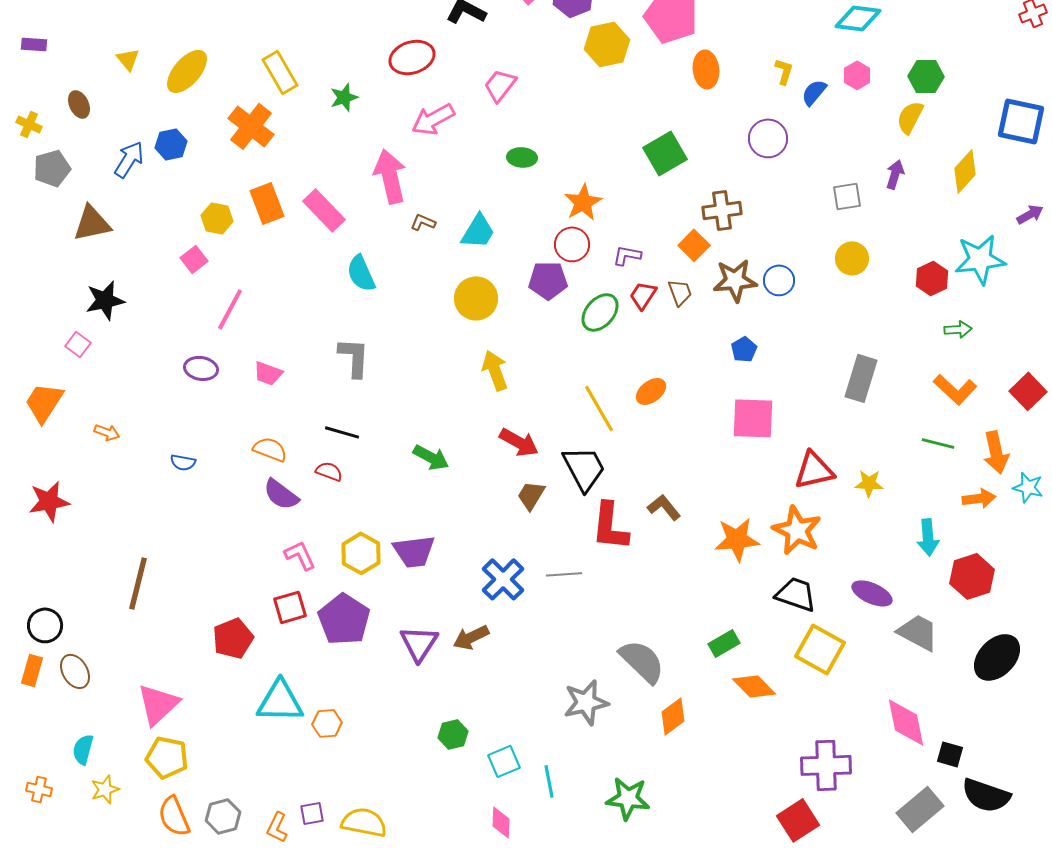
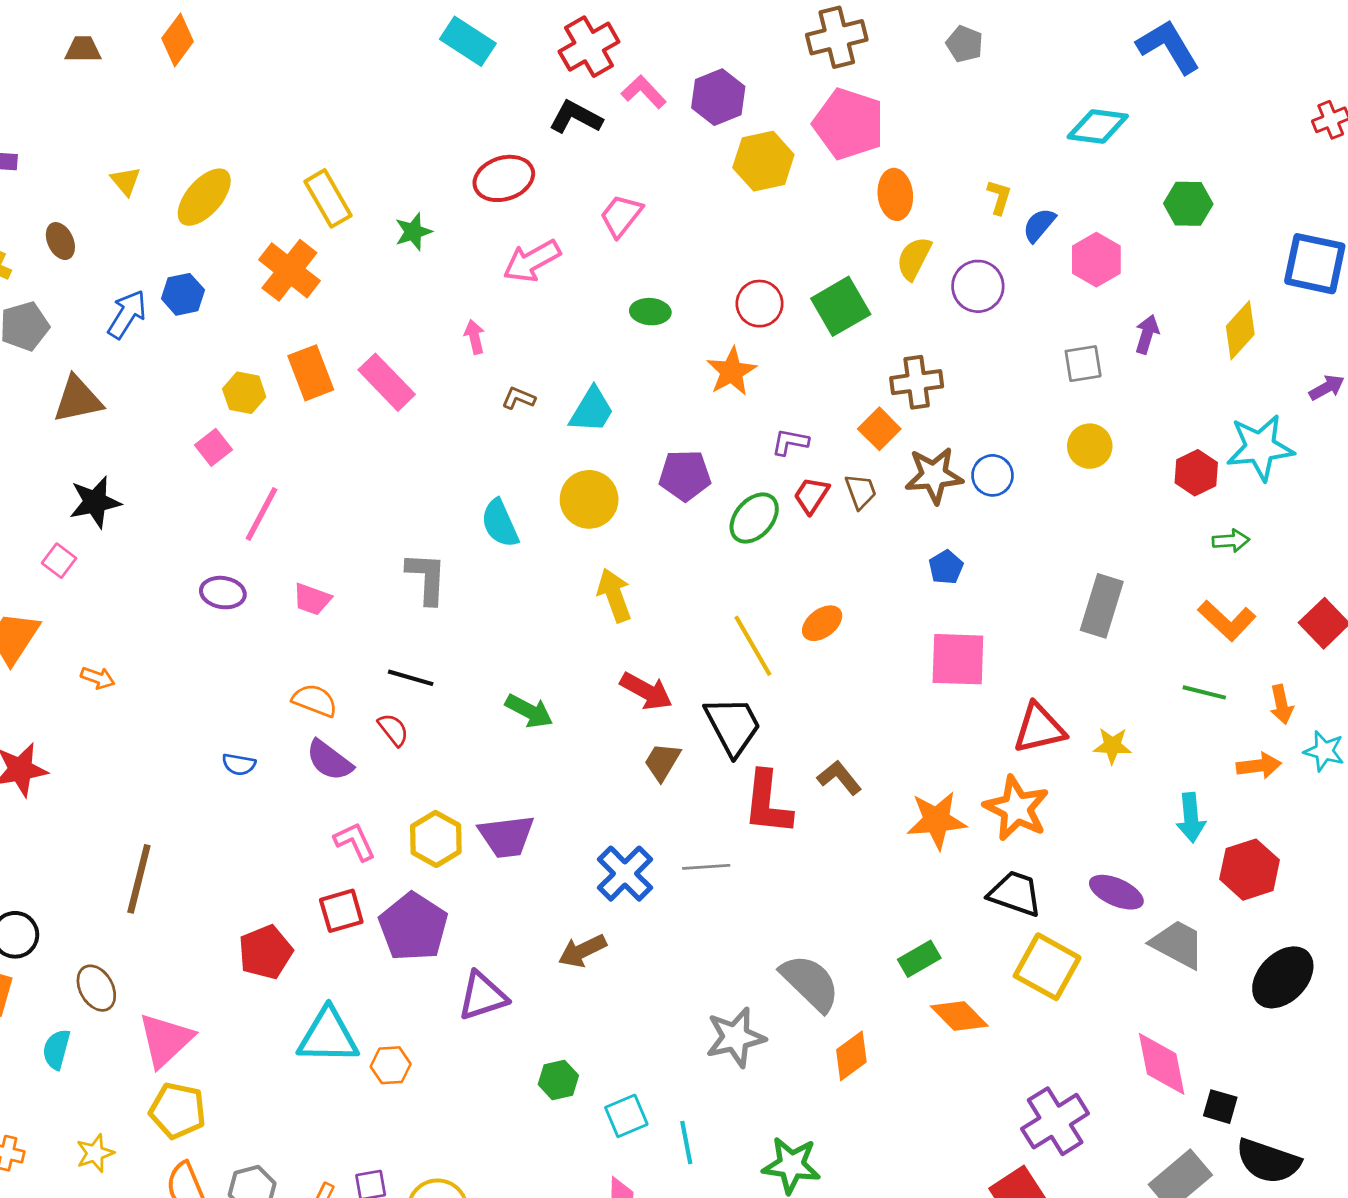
pink hexagon: (857, 75) -> (1096, 260), moved, size x1.4
yellow semicircle: (910, 117) -> (914, 258), moved
pink arrow: (390, 176) -> (475, 337), size x0.5
red circle: (572, 244) -> (759, 304), moved
cyan semicircle: (361, 273) -> (500, 523), moved
orange arrow: (996, 452) -> (1281, 704), size x0.7
blue semicircle: (183, 462) -> (239, 764), moved
red semicircle: (329, 471) -> (393, 730), turned 32
purple triangle: (419, 643) -> (483, 996), moved, turned 39
brown ellipse: (75, 671) -> (96, 988), moved
cyan semicircle: (83, 749) -> (56, 1049), moved
purple cross: (826, 765) -> (1055, 1121), turned -30

